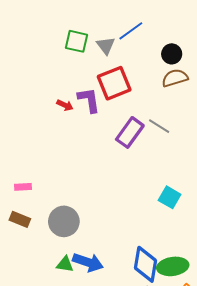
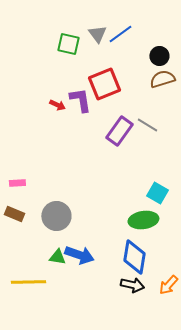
gray triangle: (106, 46) -> (97, 34), moved
green ellipse: (173, 266) -> (143, 220), moved

